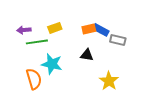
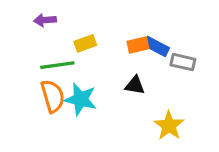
purple arrow: (24, 30) -> (45, 20), moved
orange semicircle: (34, 79) -> (53, 96), moved

